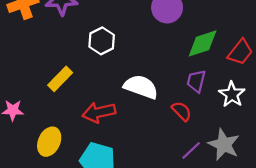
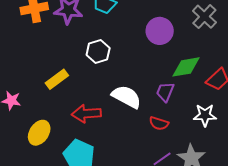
purple trapezoid: (196, 81) -> (165, 92), moved
white star: (232, 94) -> (205, 115), turned 30
red semicircle: (182, 111) -> (159, 123), turned 144

